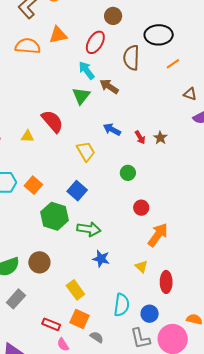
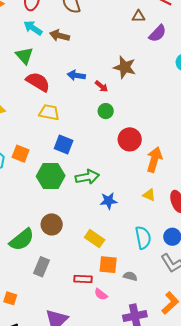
green triangle: (81, 96) -> (24, 56), moved
red semicircle: (52, 121) -> (38, 82), moved
red arrow: (140, 137) -> (102, 86), moved
brown star: (160, 138) -> (125, 67), size x1.6
yellow trapezoid: (86, 151) -> (49, 112), moved, turned -30
red circle: (141, 208) -> (130, 139), size x1.5

